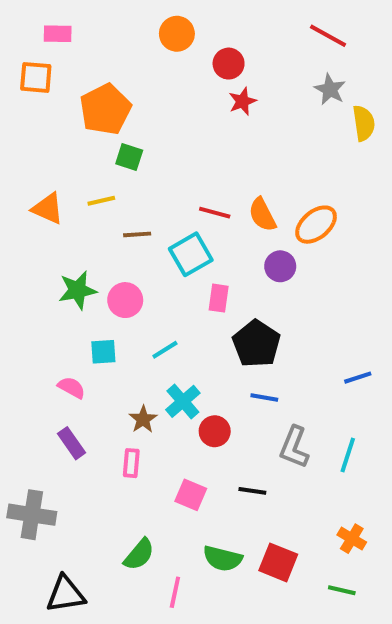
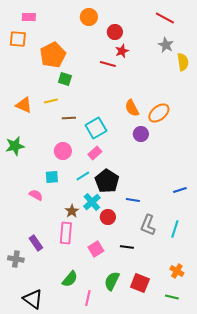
red line: (215, 213) -> (108, 64), moved
green star: (78, 290) -> (15, 146), moved
pink rectangle: (219, 298) -> (95, 153), moved, turned 40
black pentagon: (256, 344) -> (107, 181), moved
purple rectangle: (72, 443) -> (36, 243), moved
pink rectangle: (131, 463) -> (66, 233), size x1.5
pink square: (191, 495) -> (96, 249), turned 35
gray cross: (32, 515) -> (16, 259), size x0.7
green semicircle: (223, 558) -> (112, 281), turned 102
black triangle: (66, 594) -> (33, 299), turned 45

